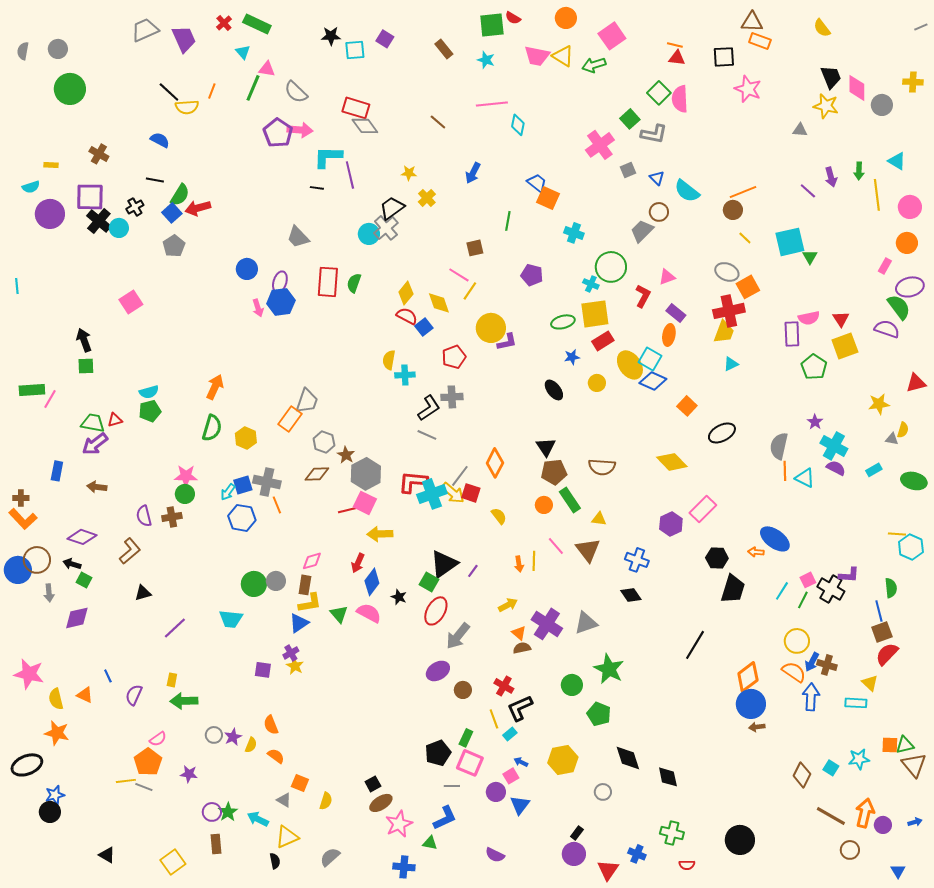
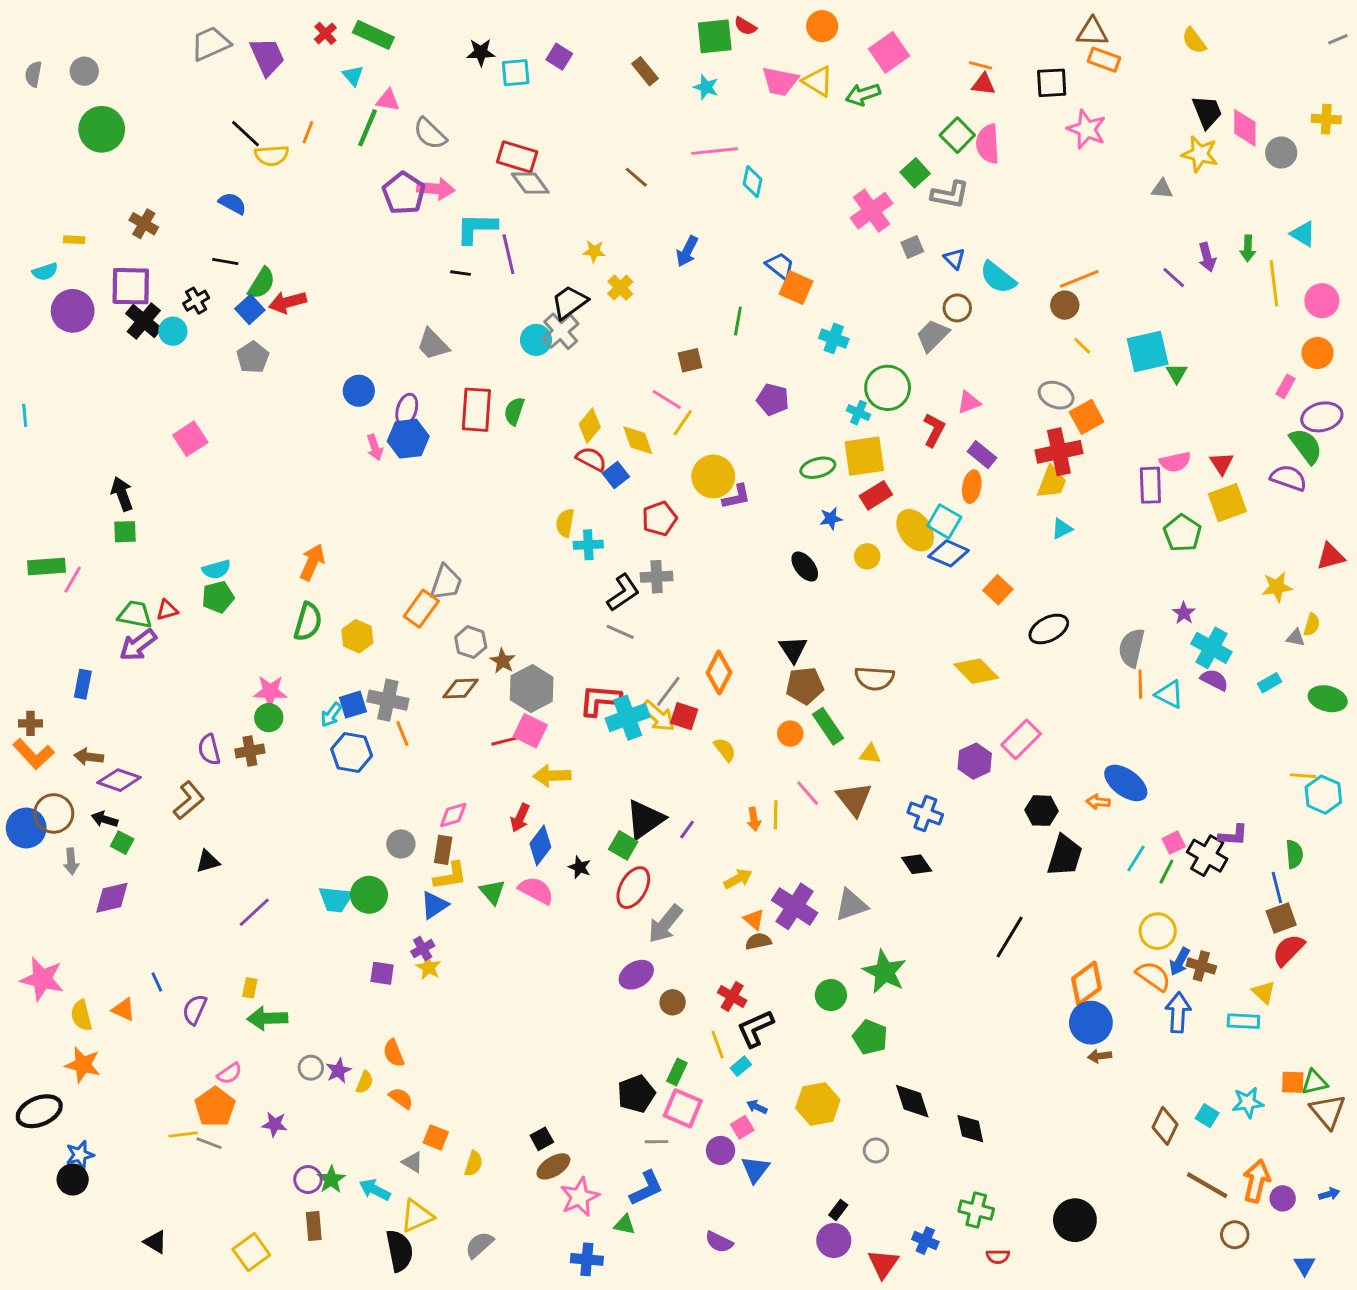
brown arrow: (97, 487) -> (89, 757), moved
green circle: (254, 584) -> (369, 895), moved
black semicircle: (275, 861) -> (399, 1251), size x1.8

